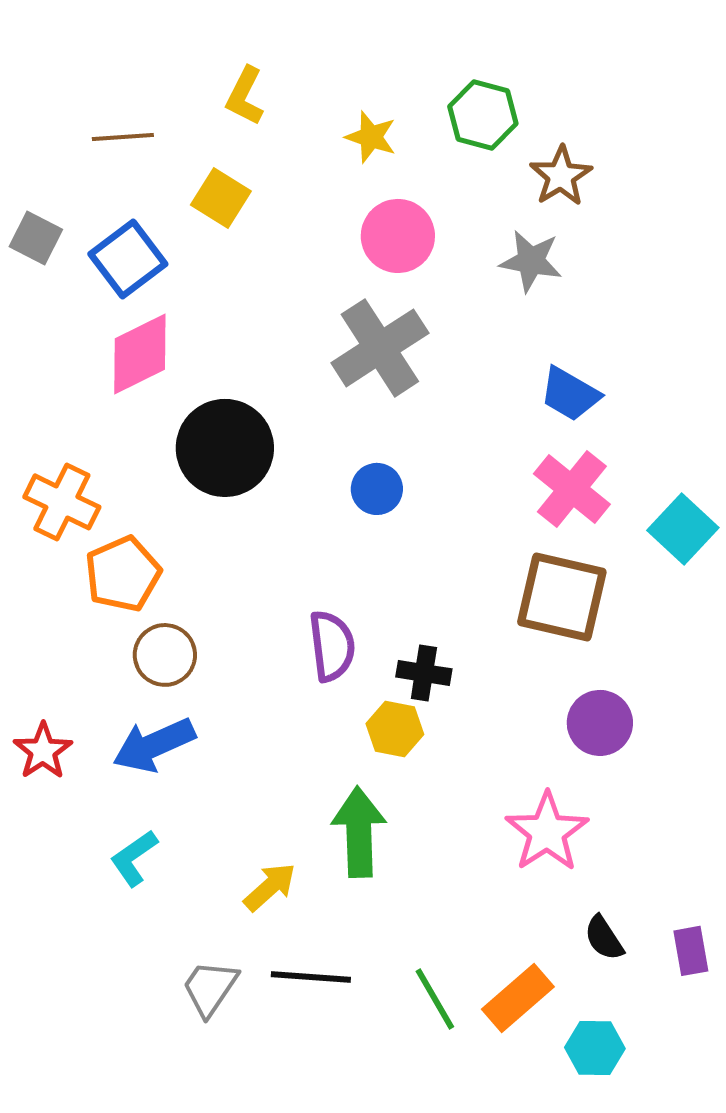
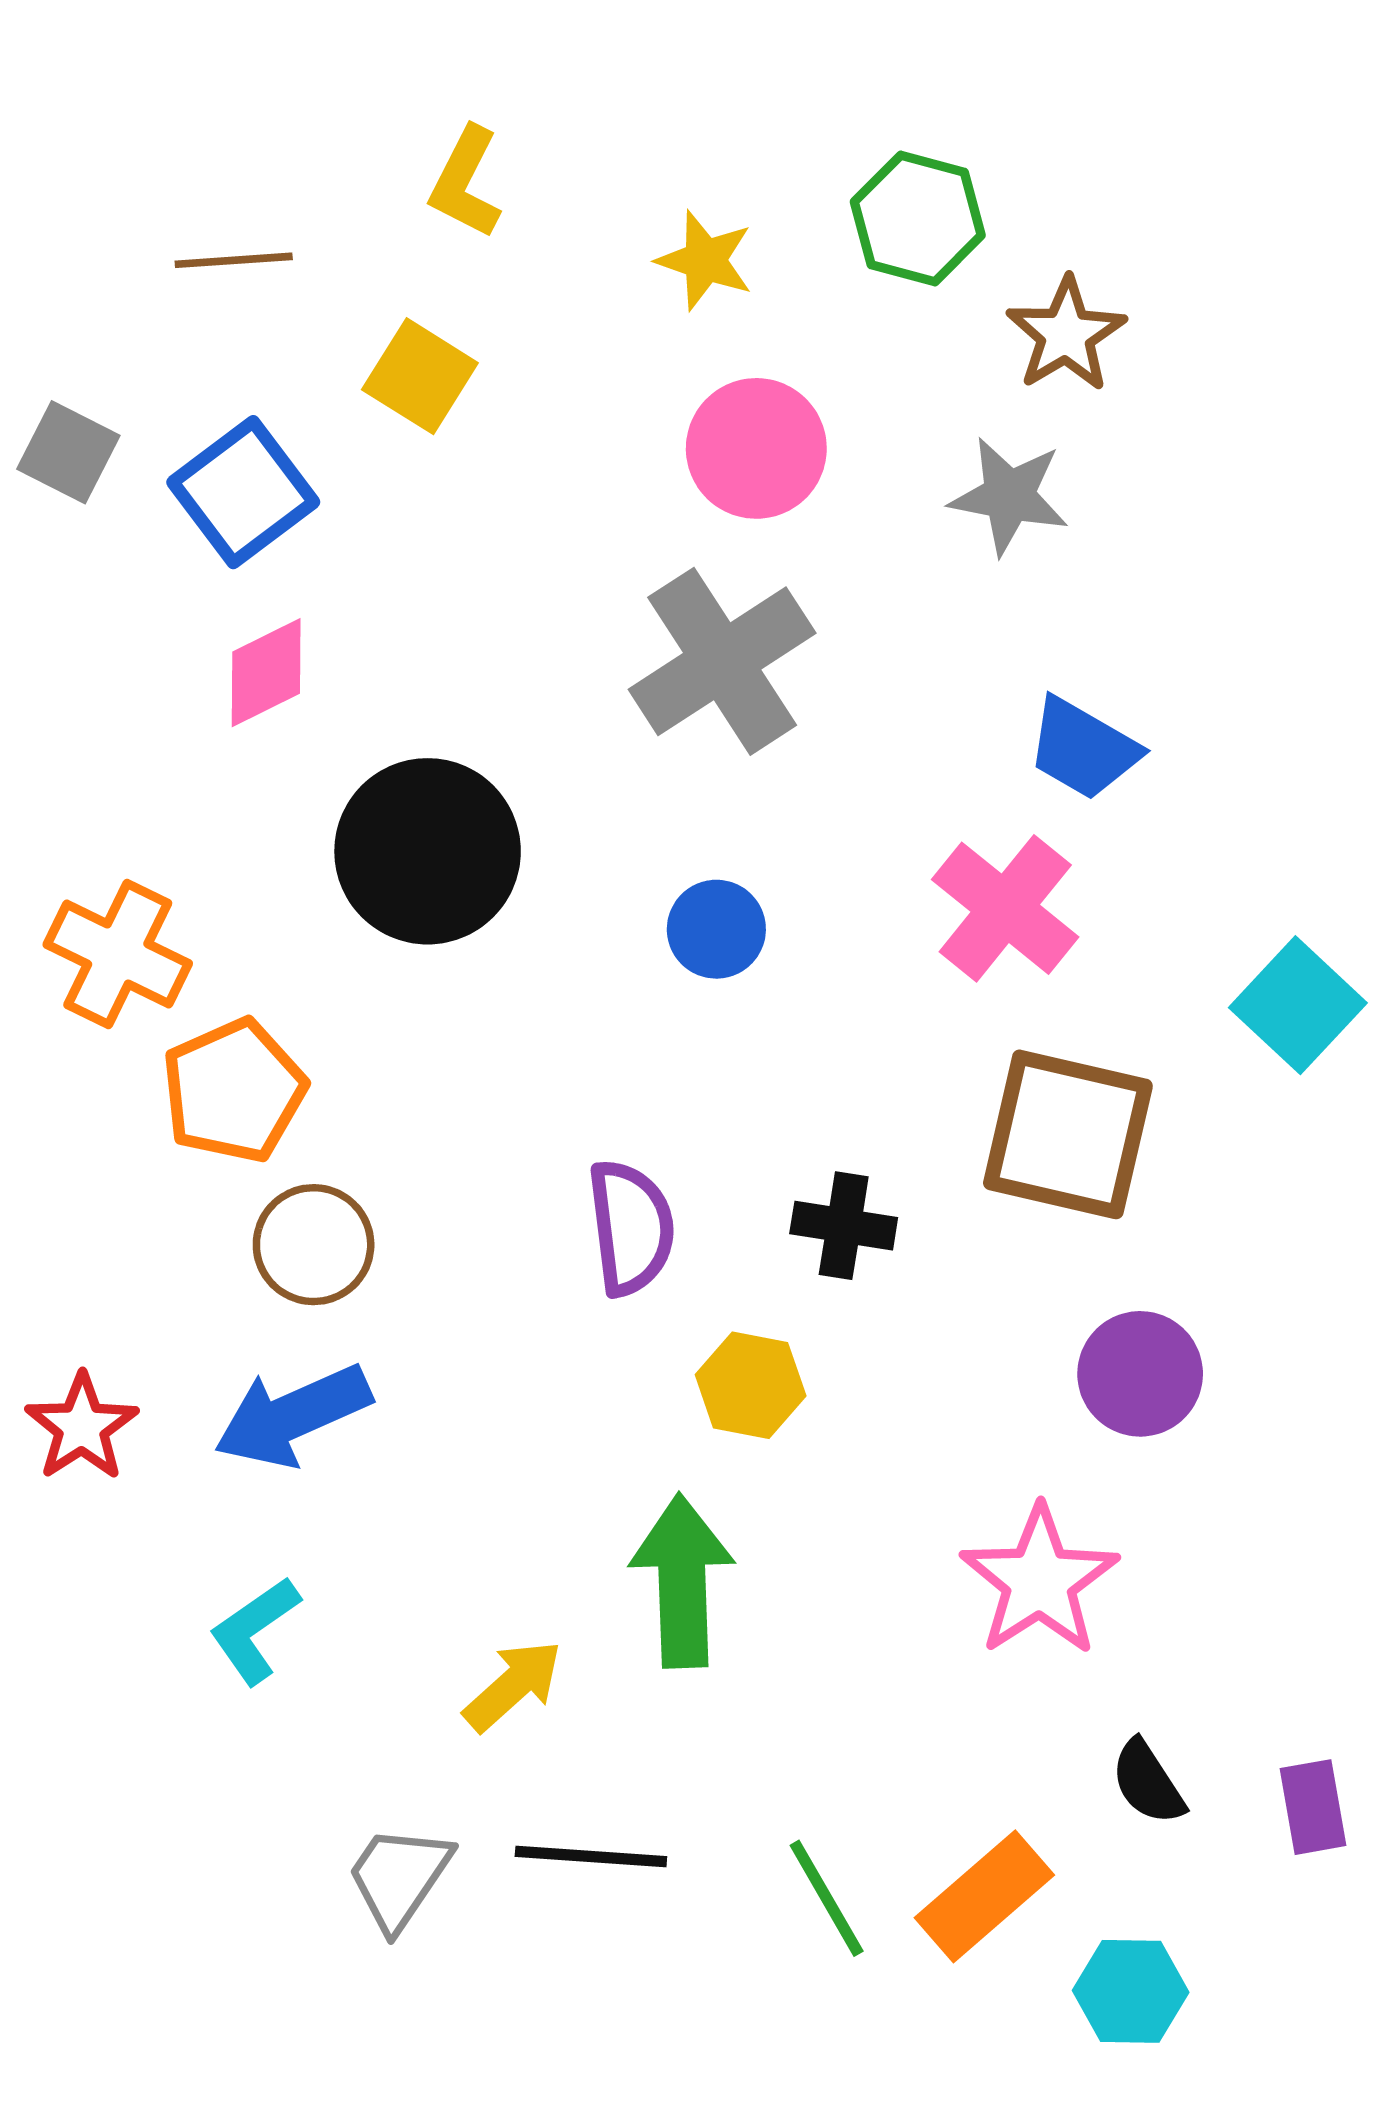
pink diamond: (140, 354) -> (266, 673), size x0.7
pink cross: (572, 489) -> (1005, 908), moved
black cross: (424, 673) -> (844, 1226), moved

